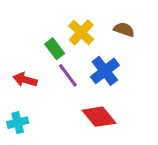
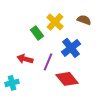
purple line: (68, 75) -> (48, 62), moved, turned 60
red arrow: (25, 80) -> (25, 59), moved

